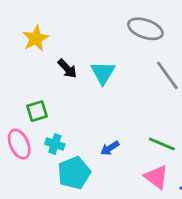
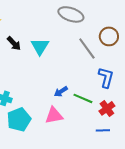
blue arrow: (110, 148) -> (61, 91), moved
pink triangle: (156, 177) -> (54, 115), moved, turned -48

